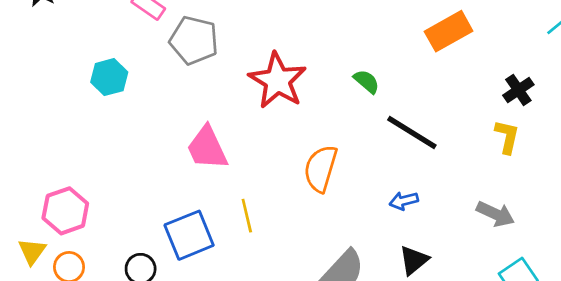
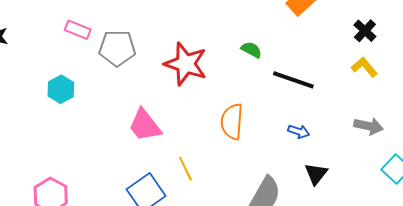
yellow L-shape: (507, 137) -> (364, 67), turned -40
blue arrow: (404, 201) -> (299, 132), turned -135

